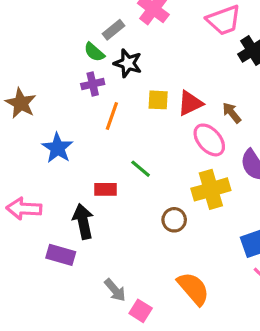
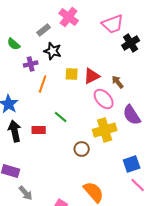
green semicircle: (94, 52) -> (14, 44), moved
black arrow: (83, 221) -> (15, 131), moved
gray arrow: (115, 290) -> (26, 193), moved

